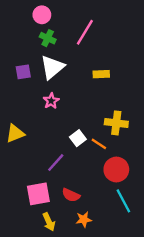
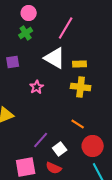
green cross: (48, 38) -> (26, 33), moved, turned 32
white triangle: (52, 67) -> (55, 58), moved, turned -50
yellow cross: (116, 123) -> (81, 87), moved
white square: (78, 138) -> (60, 149), moved

